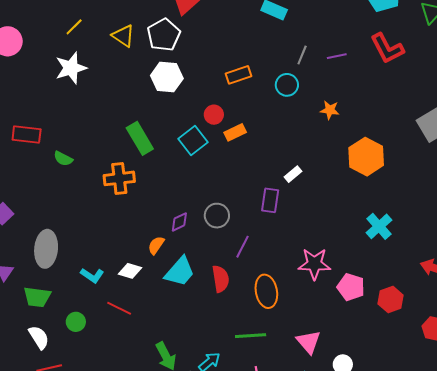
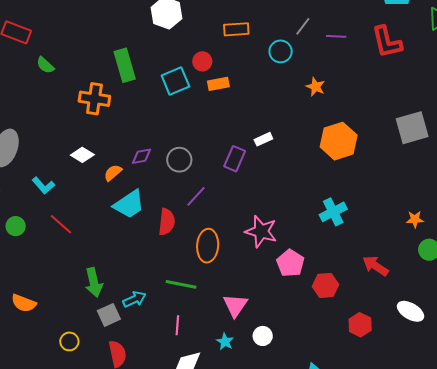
white diamond: (130, 271) -> (82, 155), moved

